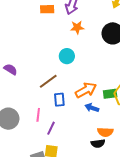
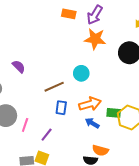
orange star: (77, 27) -> (95, 39), size x1.5
cyan circle: (67, 56) -> (81, 73), moved
pink line: (38, 115) -> (25, 125), moved

